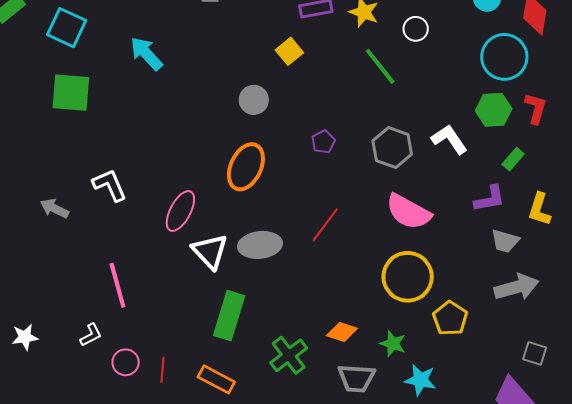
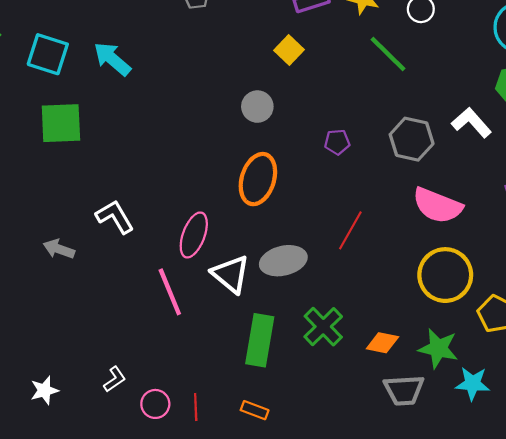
cyan arrow: (146, 54) -> (112, 59), moved
purple pentagon: (323, 142) -> (337, 142), turned 30
pink line: (117, 285) -> (170, 292), moved
green star: (393, 344) -> (438, 348), size x1.4
green cross: (289, 355) -> (323, 327), moved
orange rectangle: (216, 379) -> (255, 410), size x0.7

